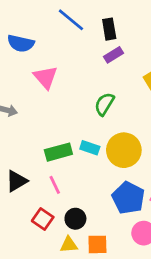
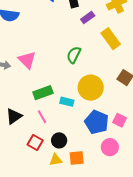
purple rectangle: (113, 55) -> (88, 18), moved
pink triangle: (46, 77) -> (27, 60), moved
cyan rectangle: (90, 148) -> (67, 102), moved

